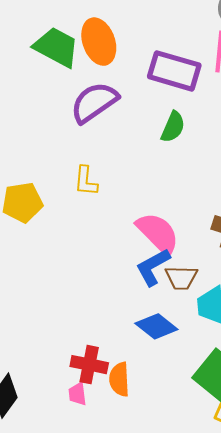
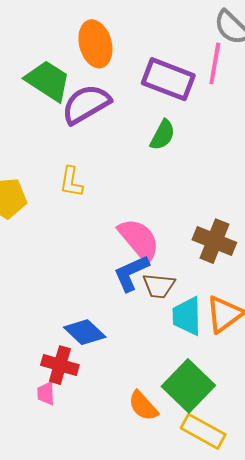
green trapezoid: (56, 47) -> (48, 81), moved
blue diamond: (156, 326) -> (85, 332), moved
orange semicircle: (119, 379) -> (143, 406), moved, turned -44

